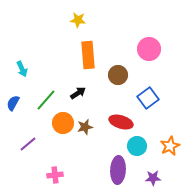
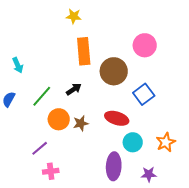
brown circle: (118, 75) -> (114, 71), size x1.4
purple line: (28, 144) -> (40, 148), moved

